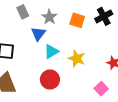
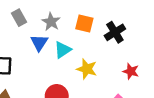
black cross: (104, 16) -> (115, 32), moved
cyan triangle: (51, 51) -> (63, 50), moved

